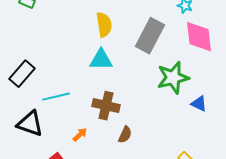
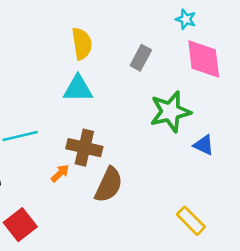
gray rectangle: (150, 36) -> (141, 58), size x0.6
orange arrow: (80, 135) -> (60, 173), moved
brown semicircle: (125, 135) -> (109, 185), size x1.6

